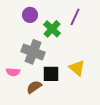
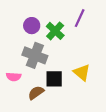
purple circle: (30, 15) -> (32, 26), moved

